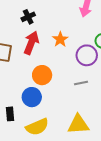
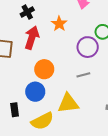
orange star: (60, 39) -> (59, 24), moved
yellow triangle: (78, 124) -> (68, 103), moved

